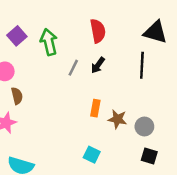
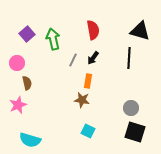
orange rectangle: (95, 108) -> (88, 81), moved
brown star: (117, 119) -> (82, 100), moved
black square: (149, 156) -> (135, 132), size x1.5

